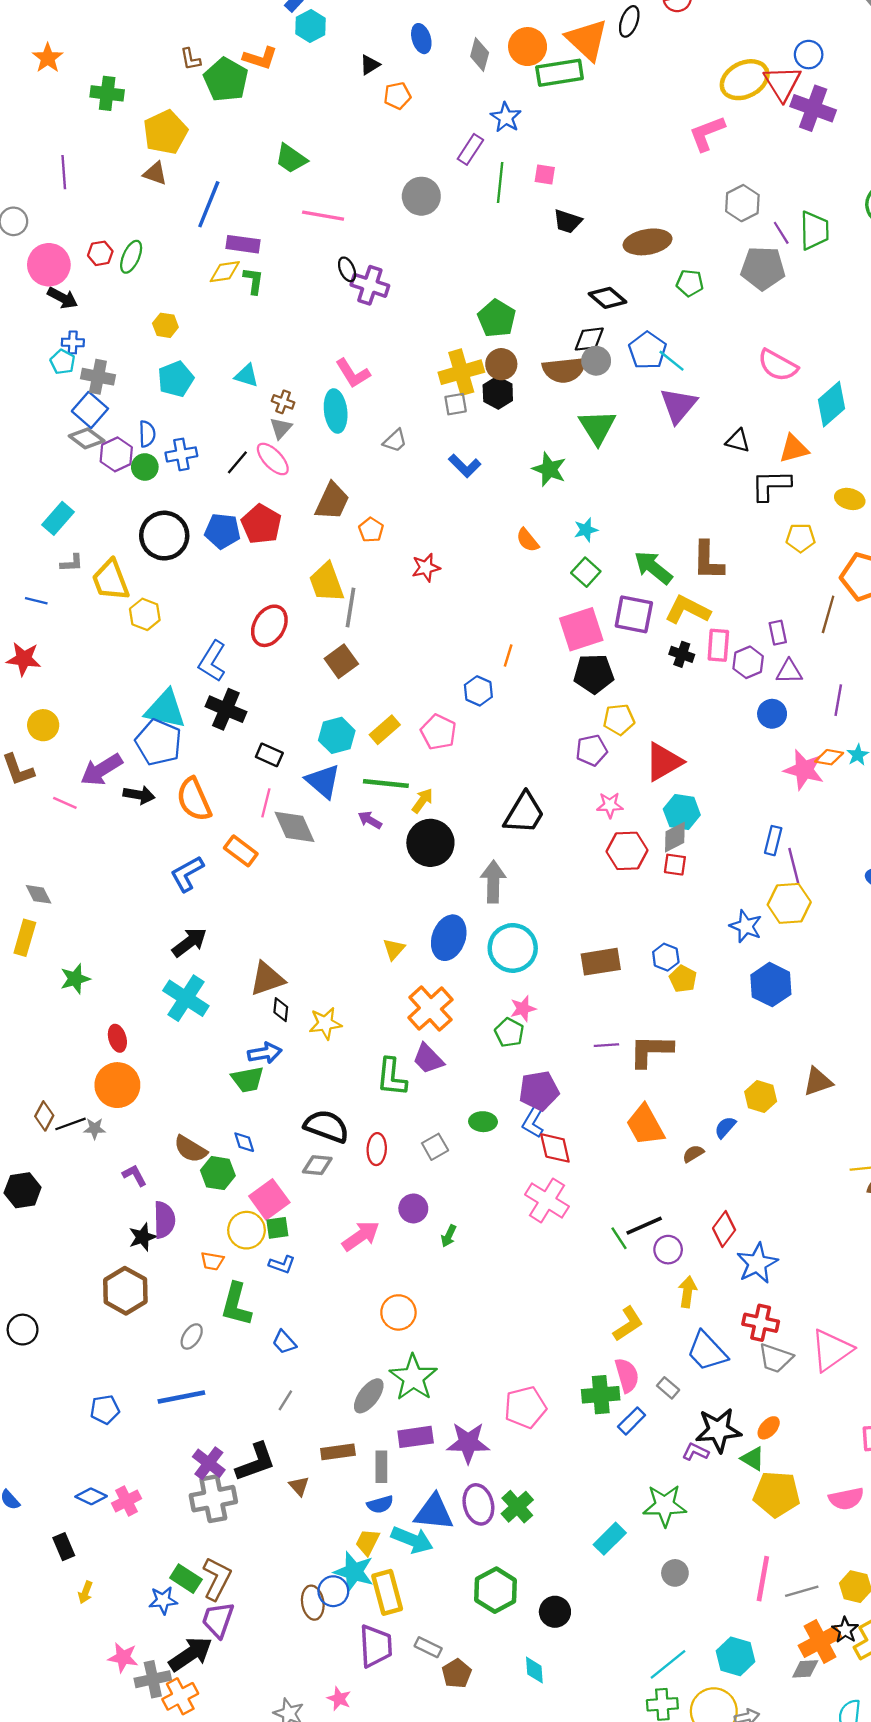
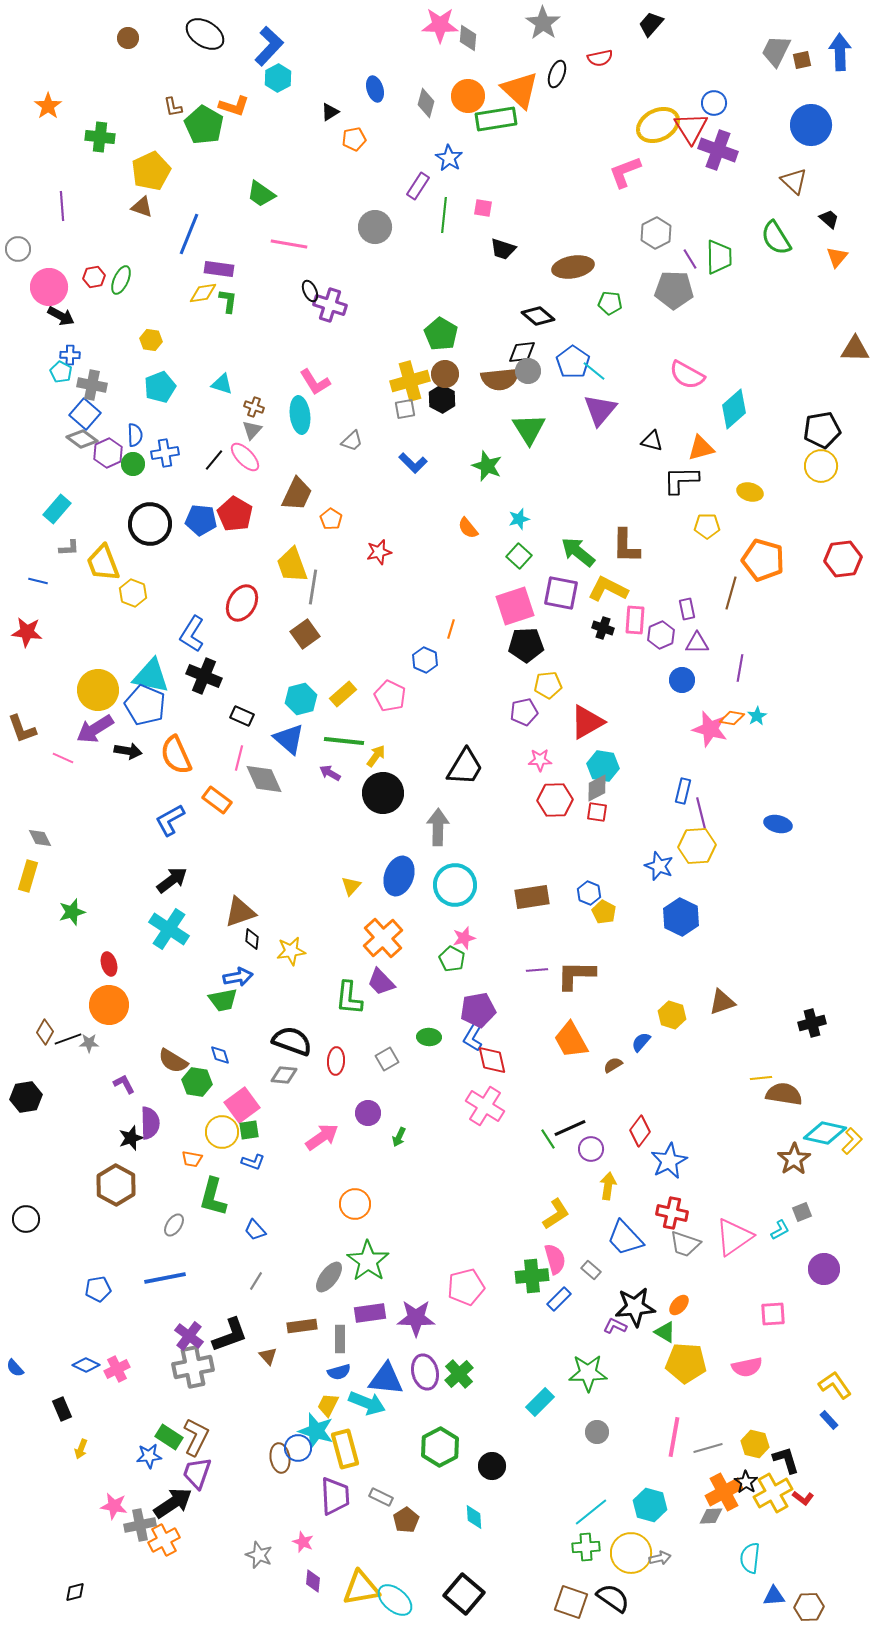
yellow circle: (43, 725) -> (98, 690), moved, size x1.5

